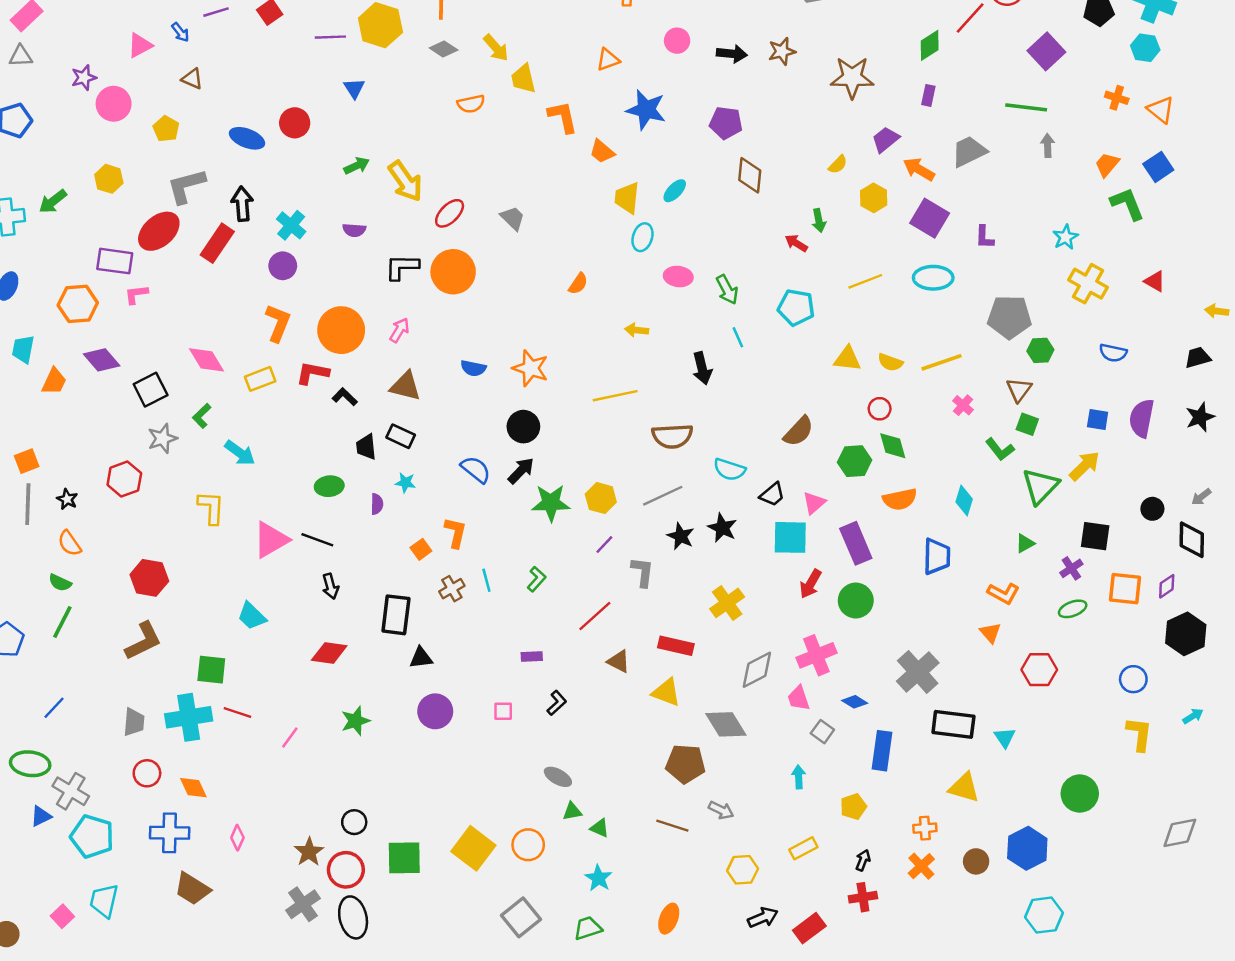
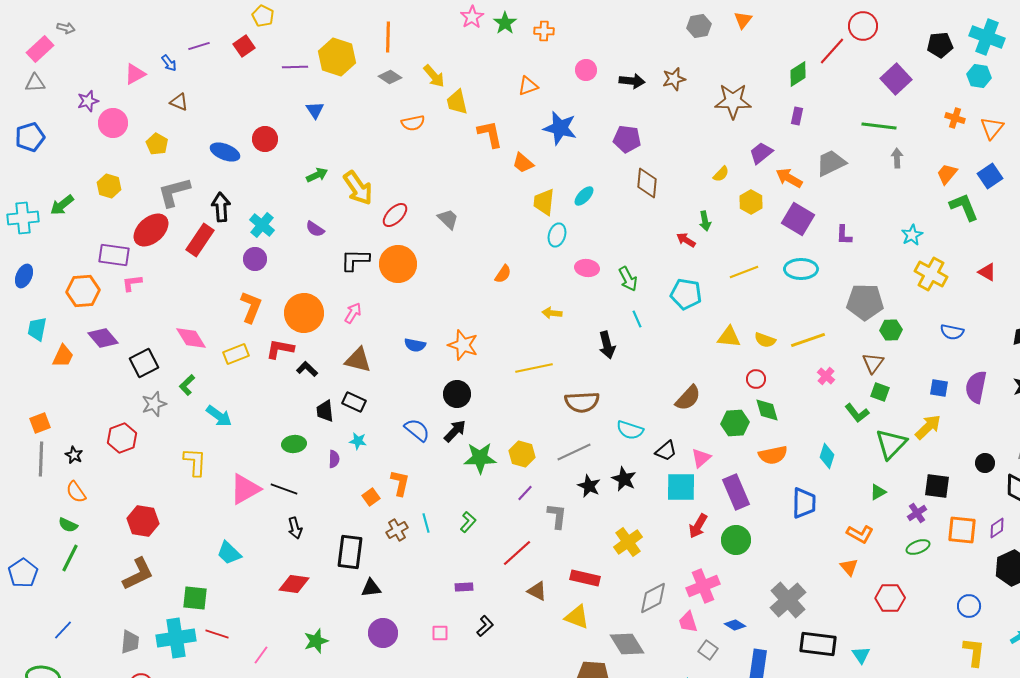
orange triangle: (1161, 110) -> (992, 128), turned 30
purple semicircle: (354, 230) -> (315, 229), turned 30

